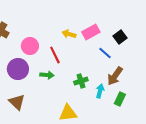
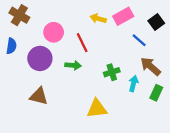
brown arrow: (115, 76) -> (151, 66), turned 96
brown triangle: (17, 102) -> (39, 96), turned -30

